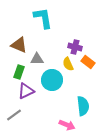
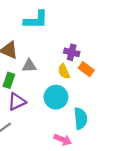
cyan L-shape: (43, 18) -> (36, 20), turned 100
cyan circle: (52, 80) -> (56, 97), moved

